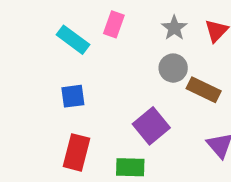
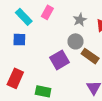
blue square: (73, 96) -> (19, 40), moved
purple square: (151, 126) -> (59, 60), moved

